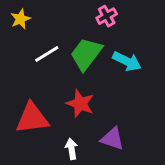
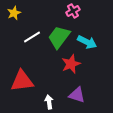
red star: (80, 104) -> (71, 64), moved, turned 30

